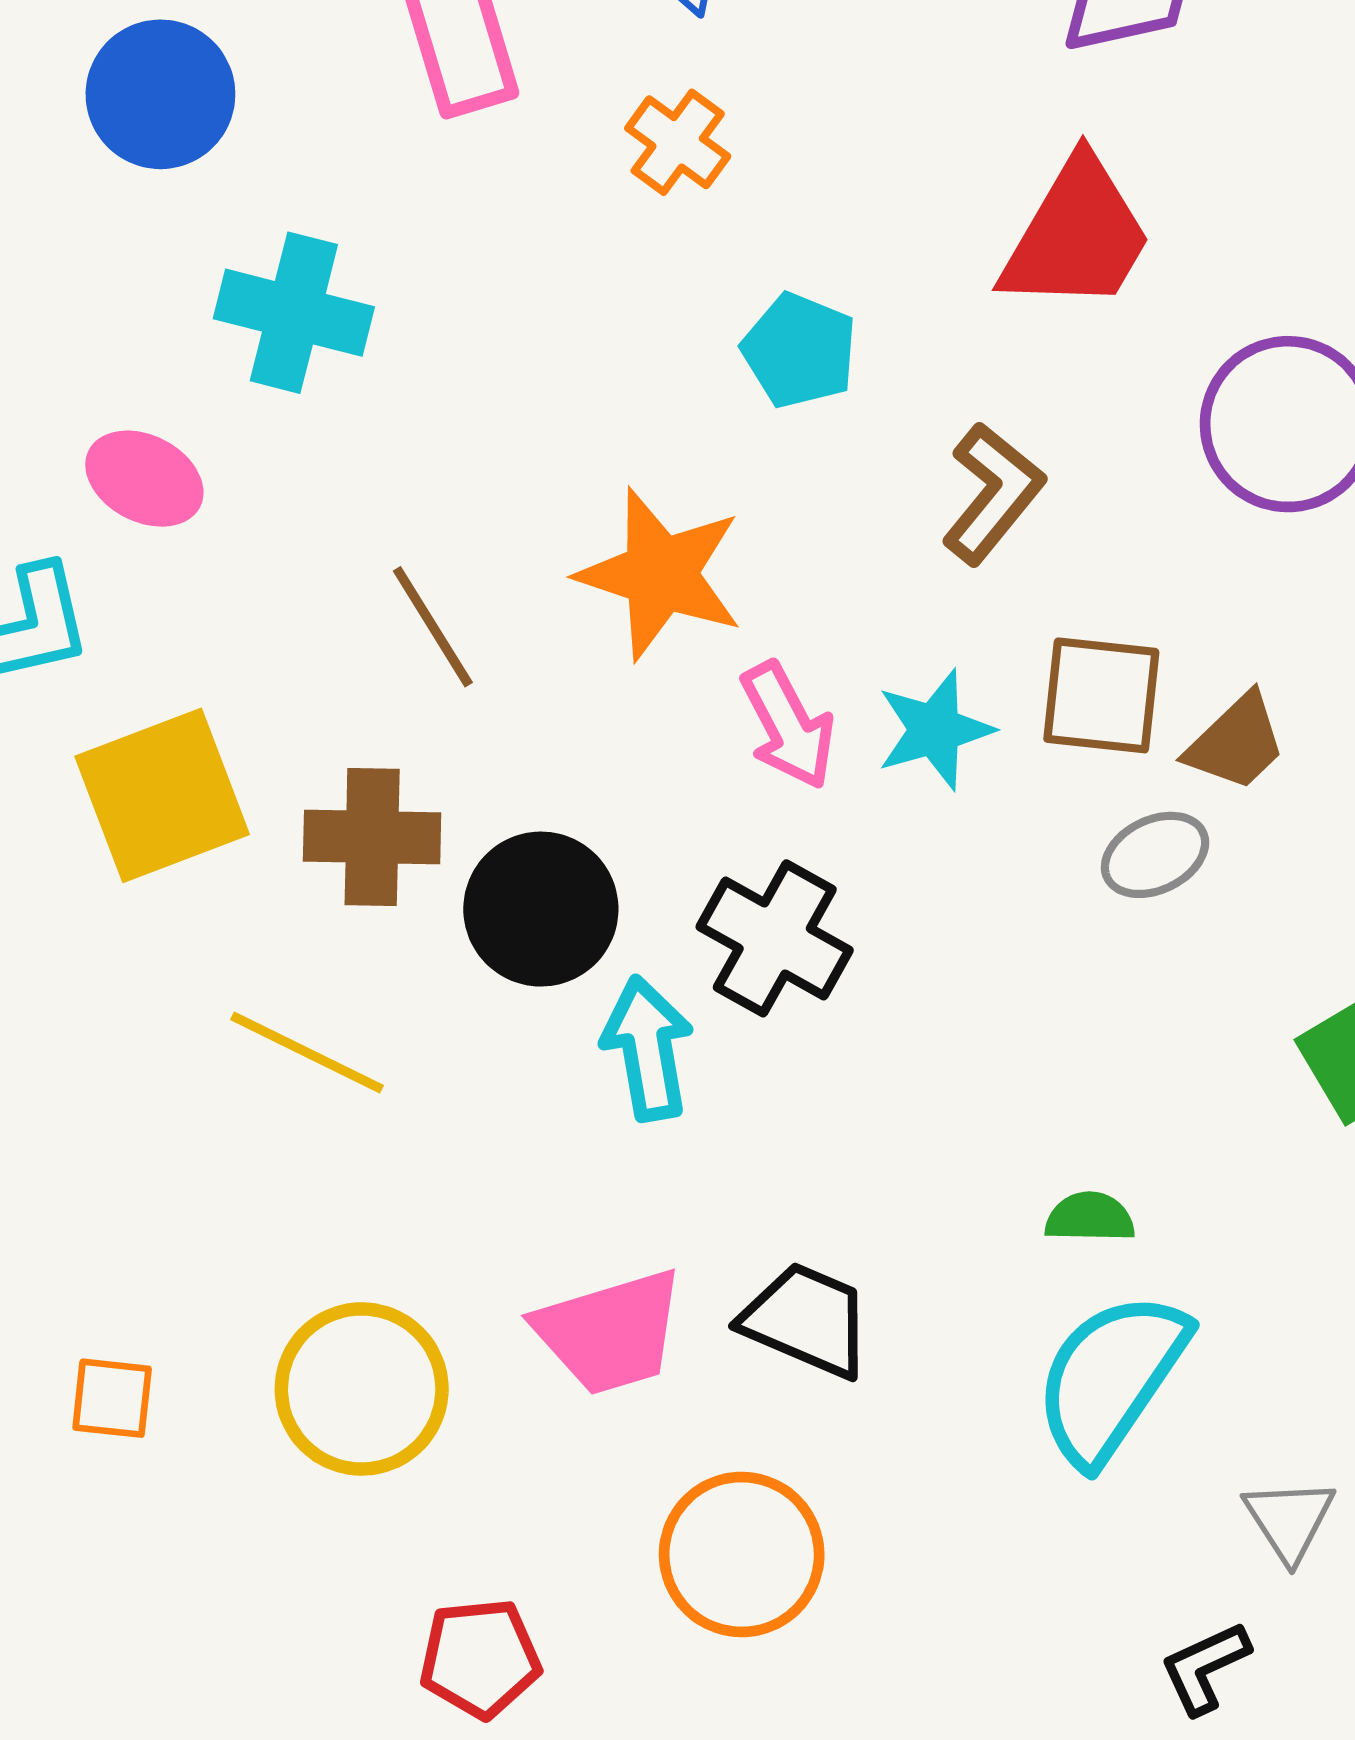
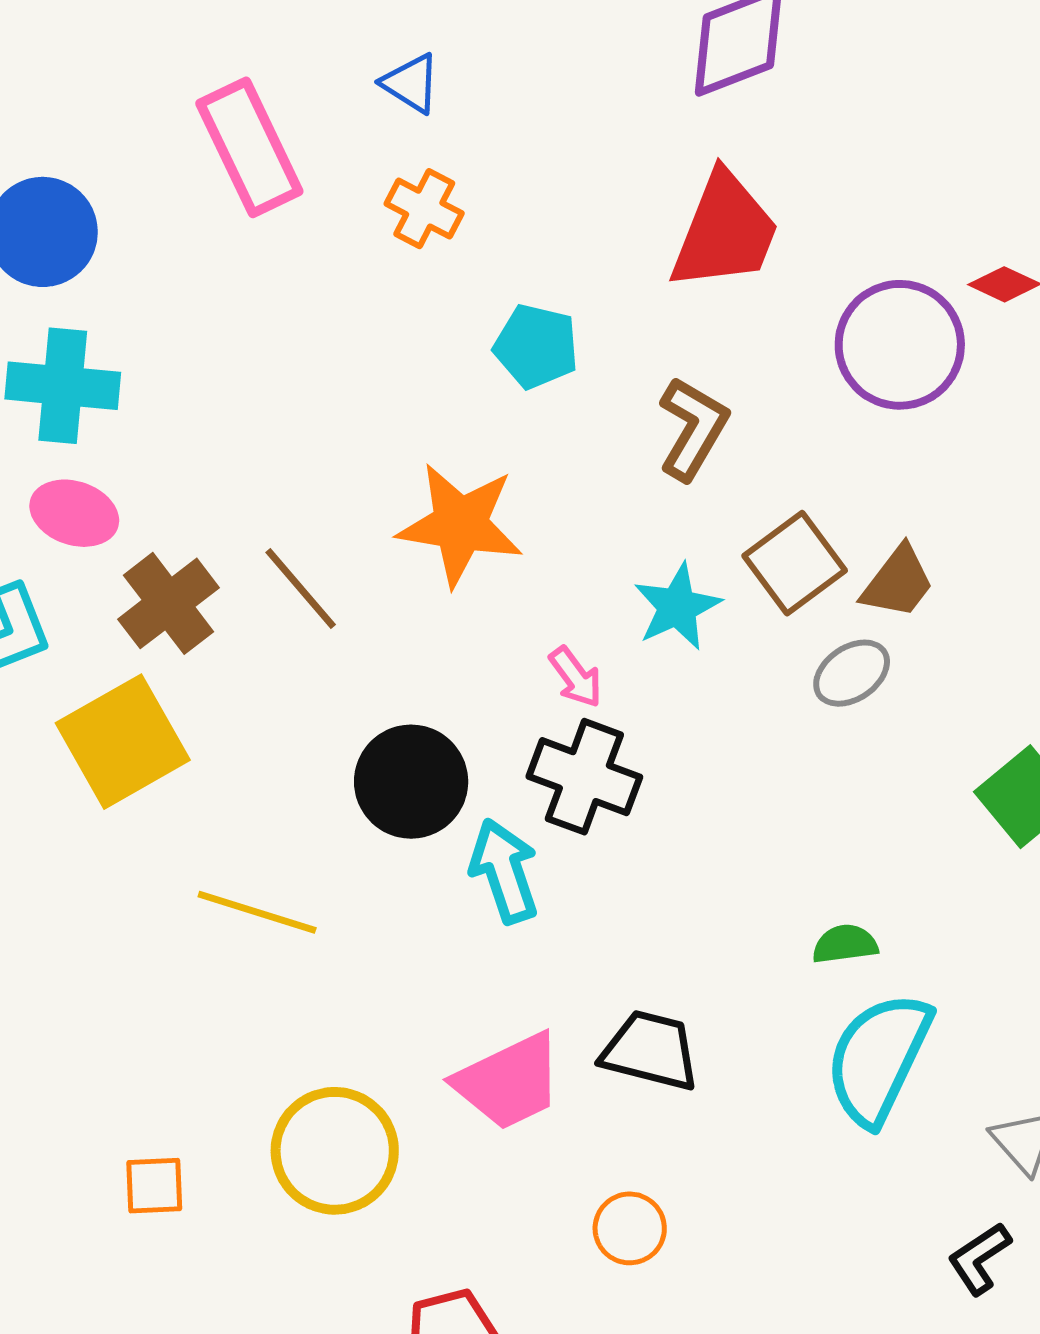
cyan cross: (294, 313) -> (63, 386), moved
brown square: (1101, 695) -> (795, 563), turned -34
pink arrow: (788, 726) -> (576, 677), moved, size x0.7
brown cross: (372, 837) -> (169, 603), moved, turned -30
orange circle: (742, 1555) -> (630, 1228), size x0.6

